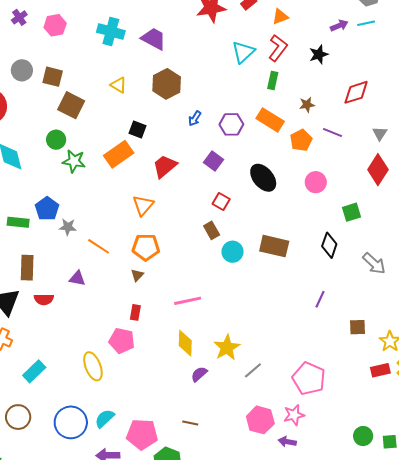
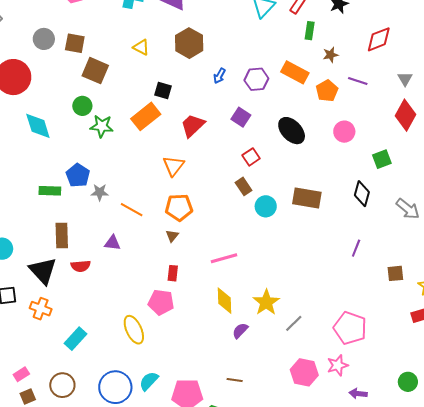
green rectangle: (273, 81) -> (310, 31), moved
red square: (221, 202) -> (251, 157), turned 30
purple arrow: (287, 442) -> (358, 393), moved

